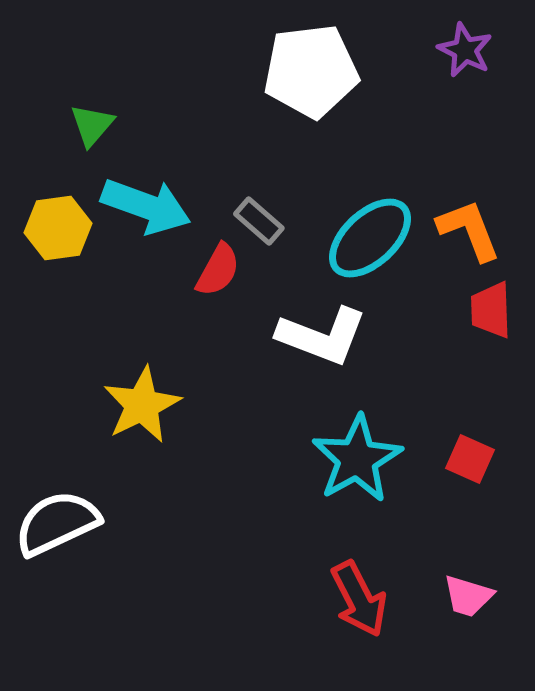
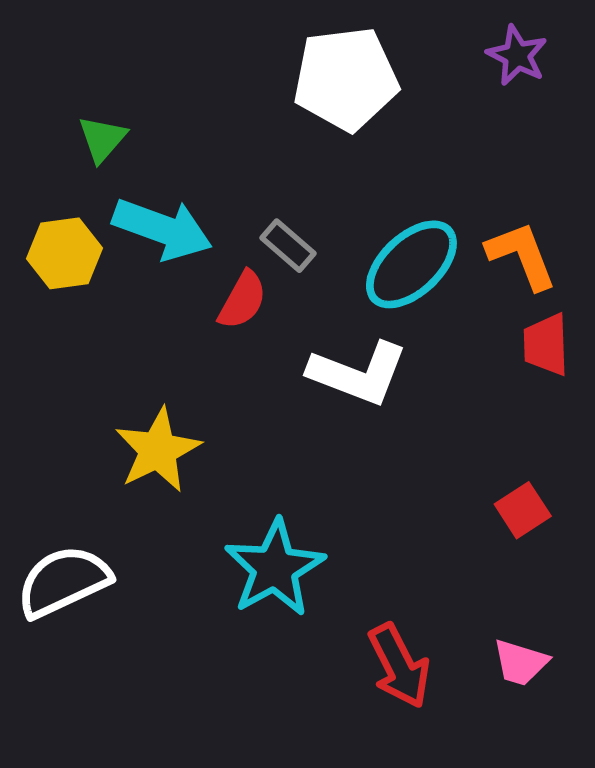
cyan star: (357, 459) -> (275, 568), moved
red square: (470, 459) -> (523, 510), turned 33

